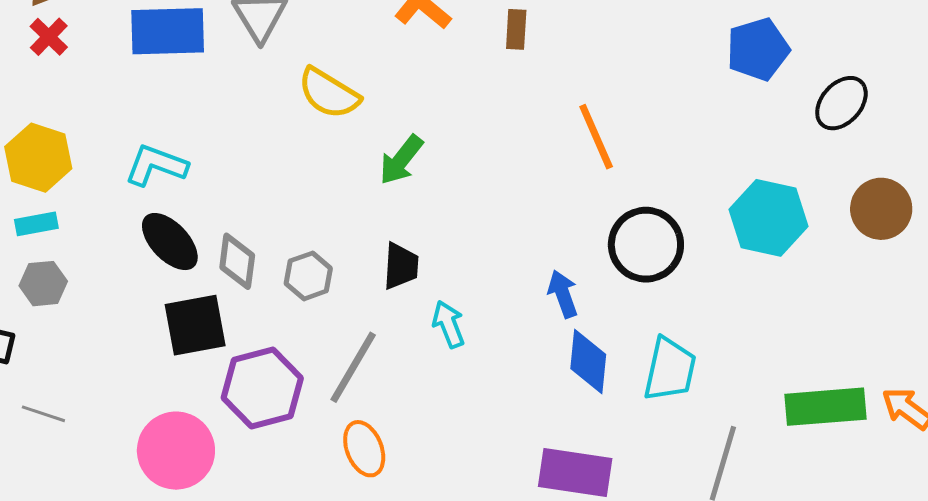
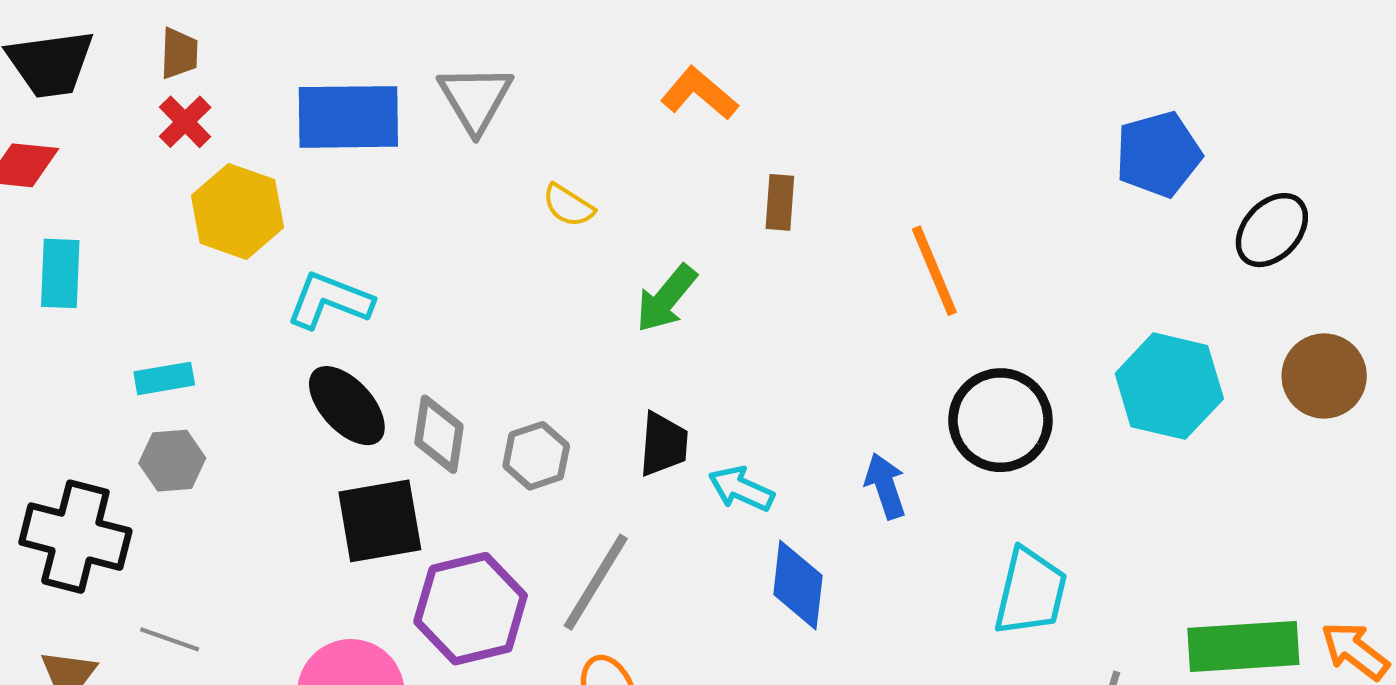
brown rectangle: (516, 29) -> (780, 202), moved
yellow semicircle: (329, 93) -> (568, 205), size x0.6
yellow hexagon: (38, 158) -> (237, 211), moved
cyan arrow: (449, 324) -> (741, 489), moved, turned -45
blue diamond: (588, 361) -> (798, 585), moved

